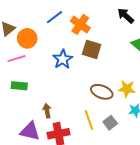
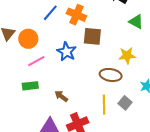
pink line: (16, 59) -> (36, 61), moved
yellow star: (127, 89) -> (127, 56), moved
brown arrow: (47, 111) -> (61, 96), moved, turned -32
yellow line: (89, 120) -> (104, 105), turned 30

